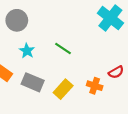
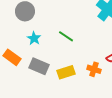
yellow rectangle: (63, 89) -> (66, 72), turned 30

